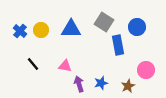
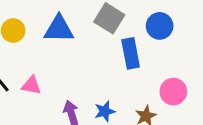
pink triangle: (65, 66) -> (31, 85), moved

